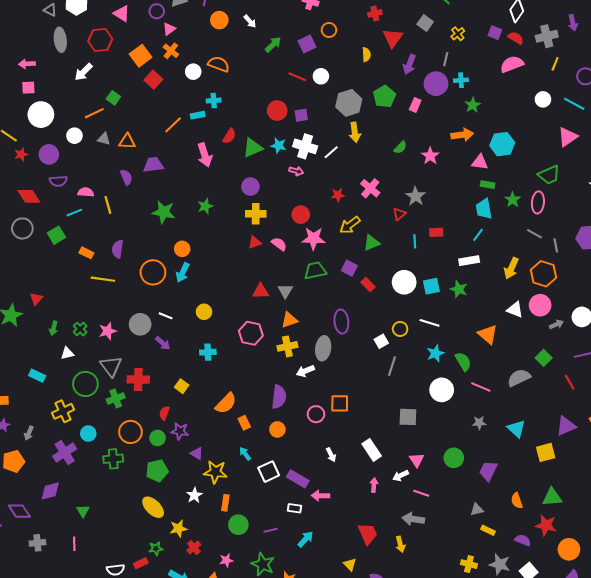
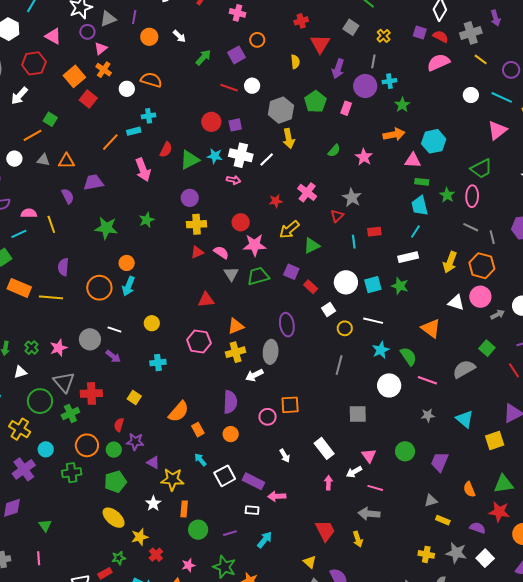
yellow line: (555, 64) -> (481, 59), turned -72
orange rectangle: (86, 253) -> (19, 288), moved, size x1.6
gray triangle: (285, 291) -> (231, 274), moved
white square: (381, 341) -> (329, 310), moved
yellow cross: (63, 411) -> (20, 429), turned -30

